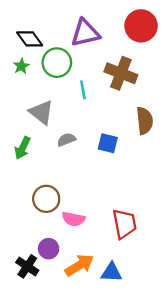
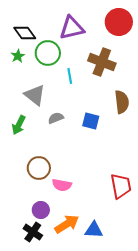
red trapezoid: (124, 224) -> (121, 186), moved
black cross: (27, 266) -> (33, 232), moved

